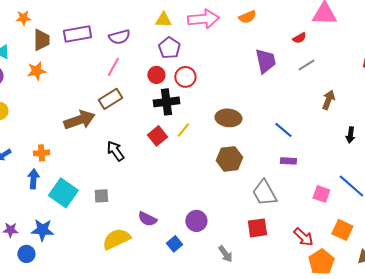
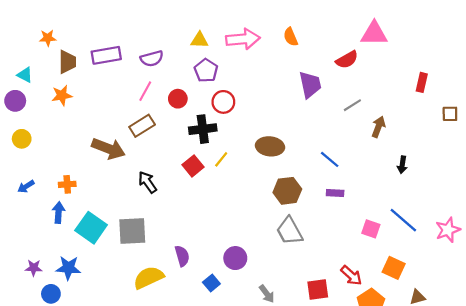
orange semicircle: (247, 17) -> (291, 37), turned 90
red semicircle: (299, 38) -> (347, 60), size x1.5
gray line: (306, 65) -> (352, 105), moved
red circle: (156, 75) -> (178, 99), moved
brown arrow: (79, 120) -> (108, 149), turned 40
brown hexagon: (229, 159) -> (287, 191), moved
gray trapezoid: (264, 193) -> (290, 231), moved
gray square: (101, 196) -> (132, 231), size x1.8
purple semicircle: (147, 219) -> (182, 256), turned -132
red square: (257, 228) -> (318, 290), moved

